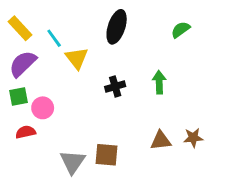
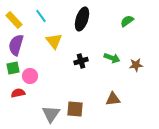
cyan line: (54, 38) -> (41, 16), moved
purple semicircle: (23, 64) -> (16, 45), turned -30
green arrow: (159, 82) -> (112, 58), turned 112
brown star: (193, 138) -> (136, 65), moved

